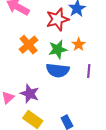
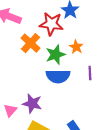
red star: (57, 19) -> (51, 24), turned 30
orange cross: (29, 45) -> (30, 43), moved

